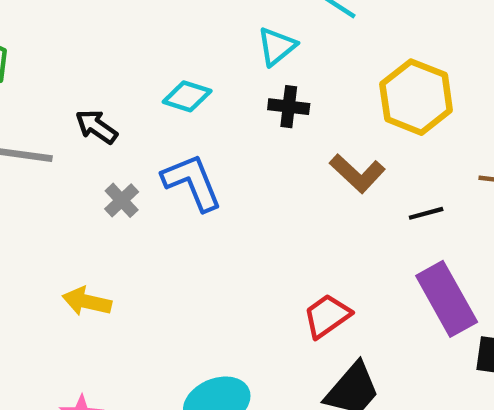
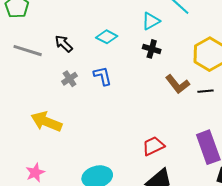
blue L-shape: (192, 182) -> (103, 76), size x0.7
black line: (426, 213) -> (206, 91), moved
yellow arrow: (87, 302) -> (46, 122), size x1.4

